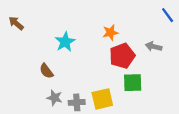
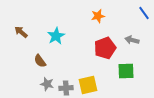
brown arrow: (16, 23) -> (21, 32), moved
orange star: (110, 33) -> (98, 16), moved
green square: (133, 83) -> (126, 71), moved

